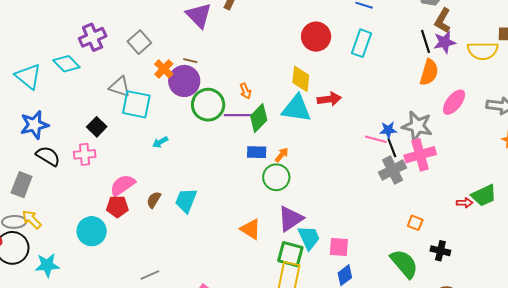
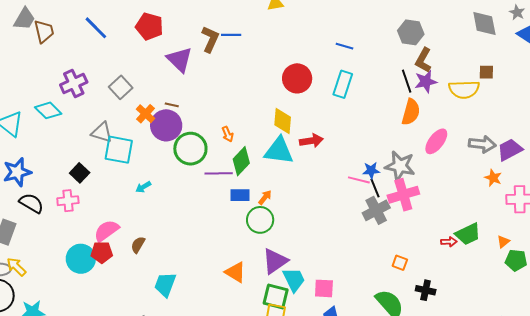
purple line: (238, 115) -> (219, 173), moved
cyan trapezoid: (186, 200) -> (165, 285), moved
cyan circle: (92, 231) -> (81, 259), moved

